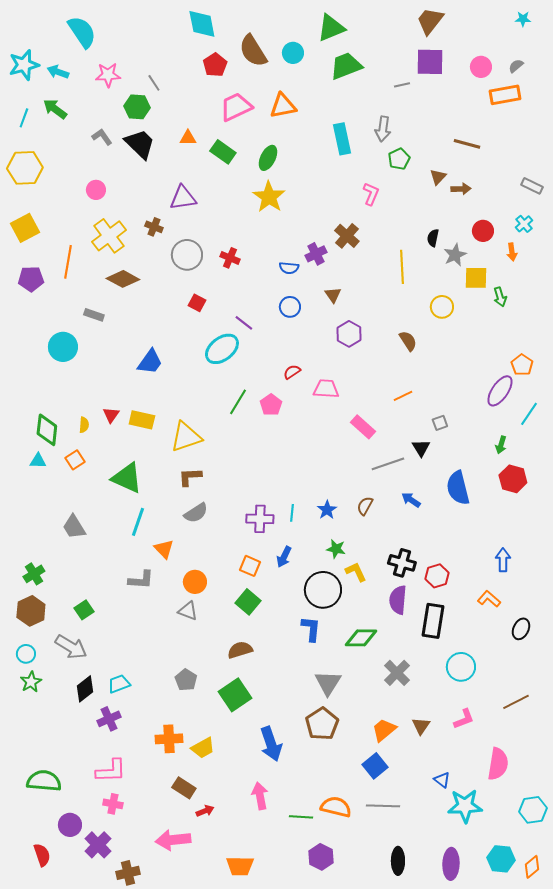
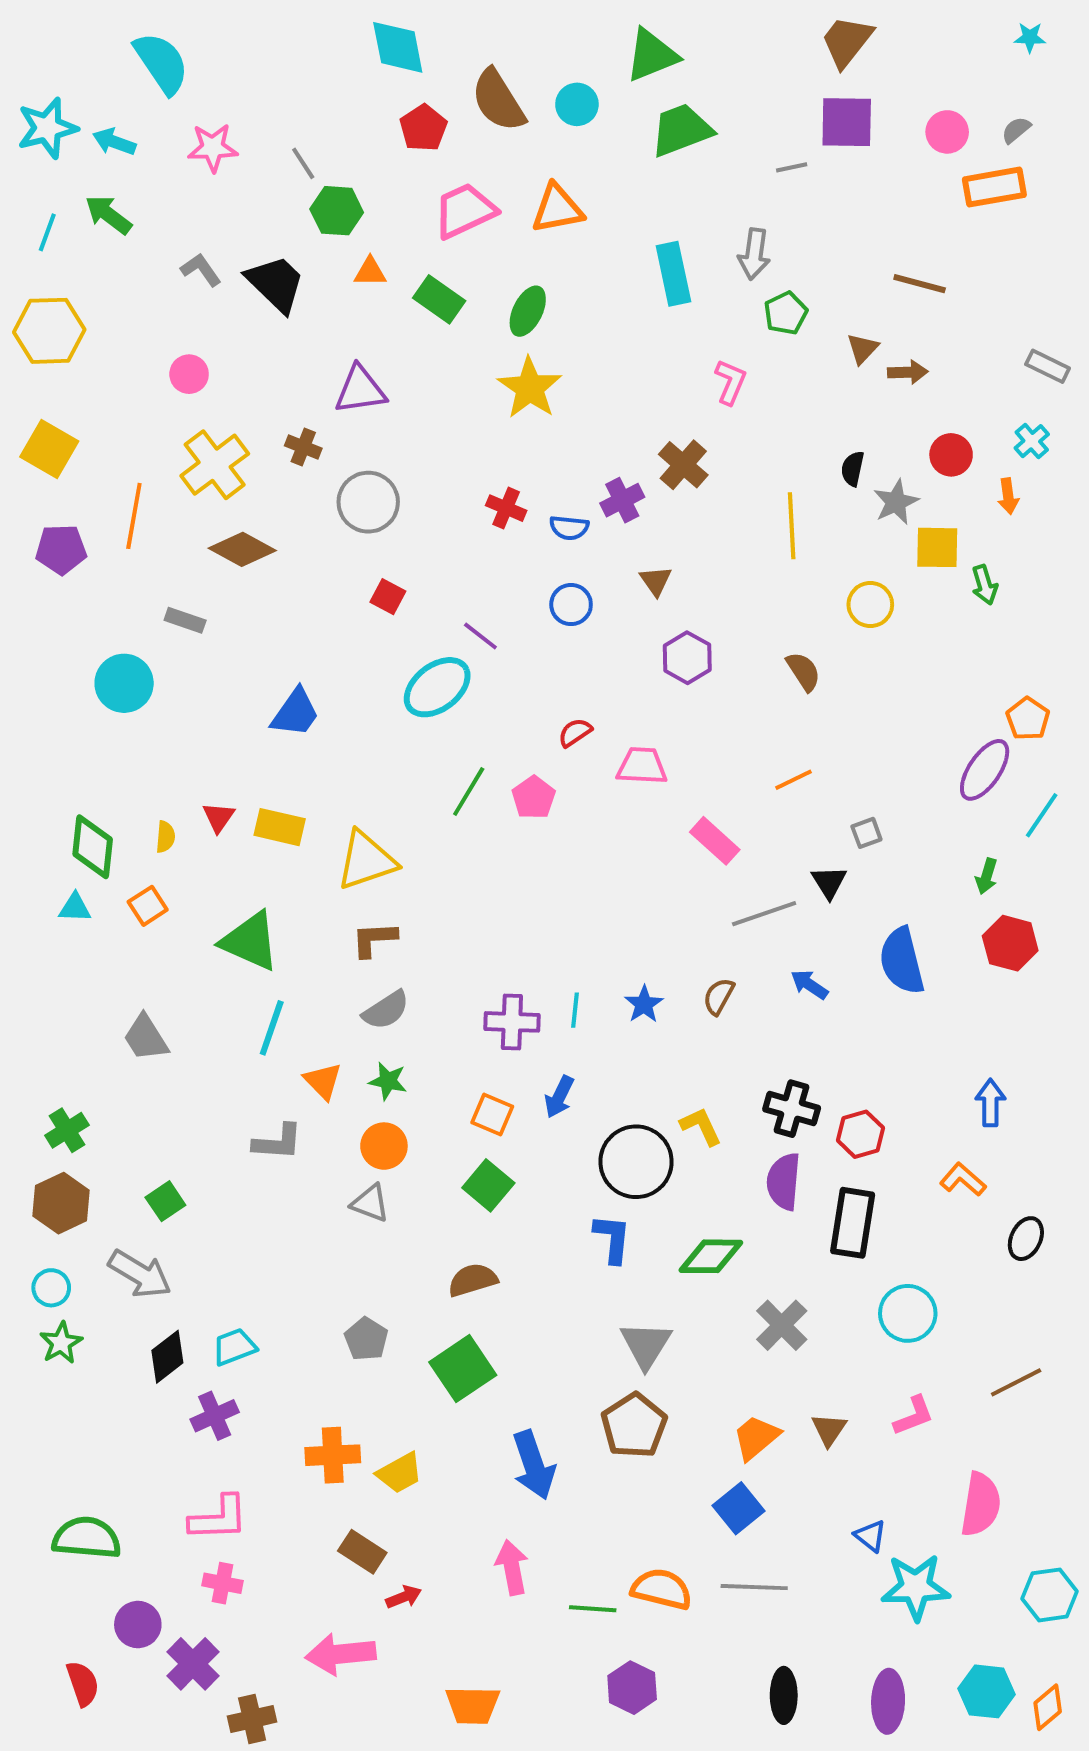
green hexagon: (137, 107) -> (337, 211), moved
yellow square: (25, 228) -> (49, 449), turned -32
red cross: (230, 258) -> (506, 508), moved
green star: (336, 549) -> (388, 1081), moved

